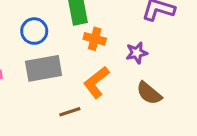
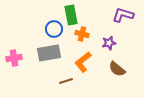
blue circle: (34, 31) -> (54, 29), moved

